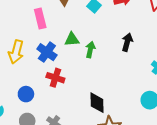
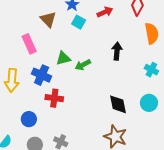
green arrow: (90, 50) -> (83, 65), turned -119
black diamond: (97, 103) -> (118, 104), moved

